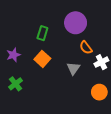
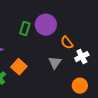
purple circle: (76, 23) -> (46, 25), moved
orange square: (42, 59) -> (19, 67), moved

